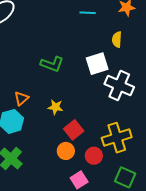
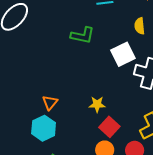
green L-shape: (52, 64) -> (83, 35), moved
yellow star: (55, 107) -> (97, 104), moved

